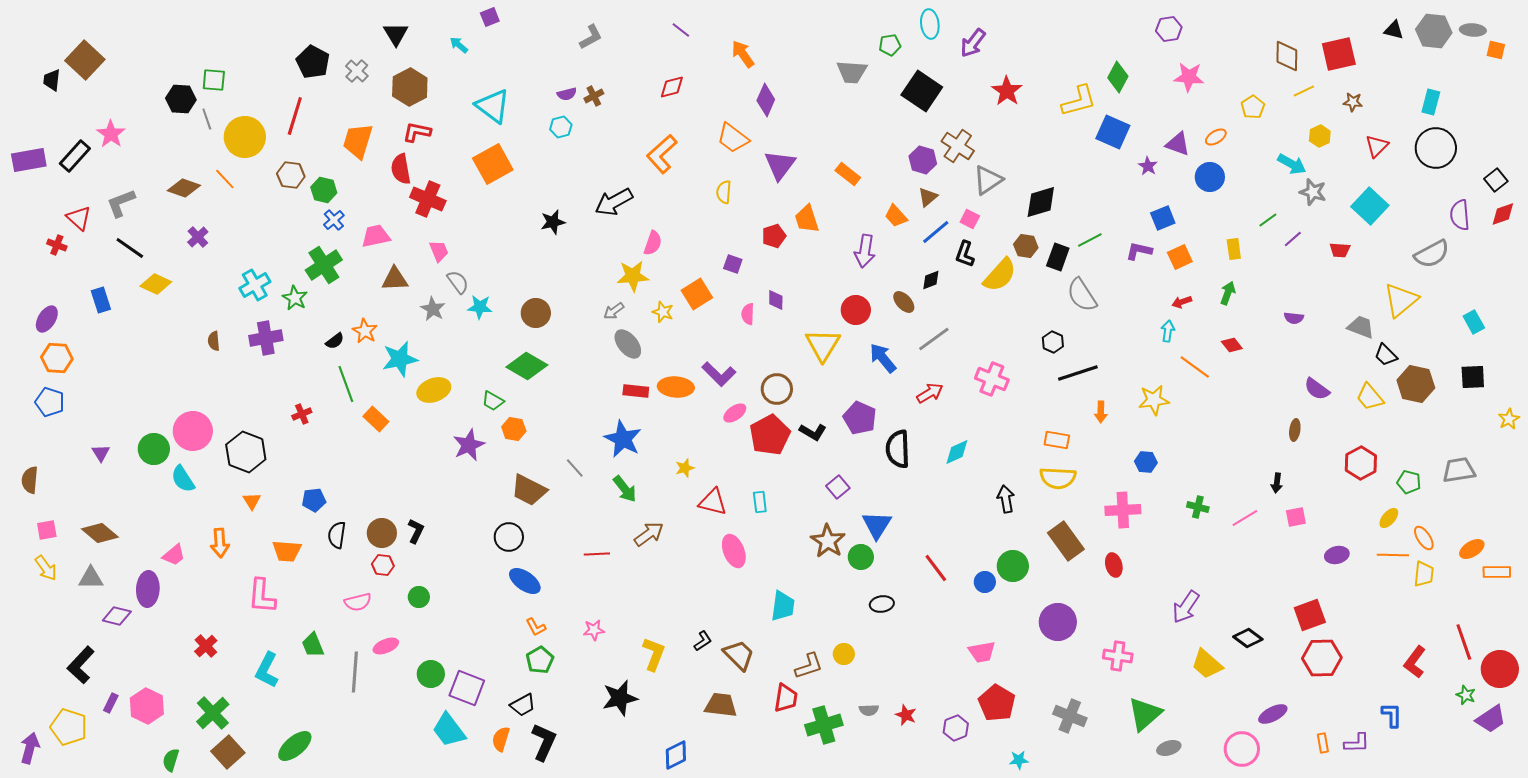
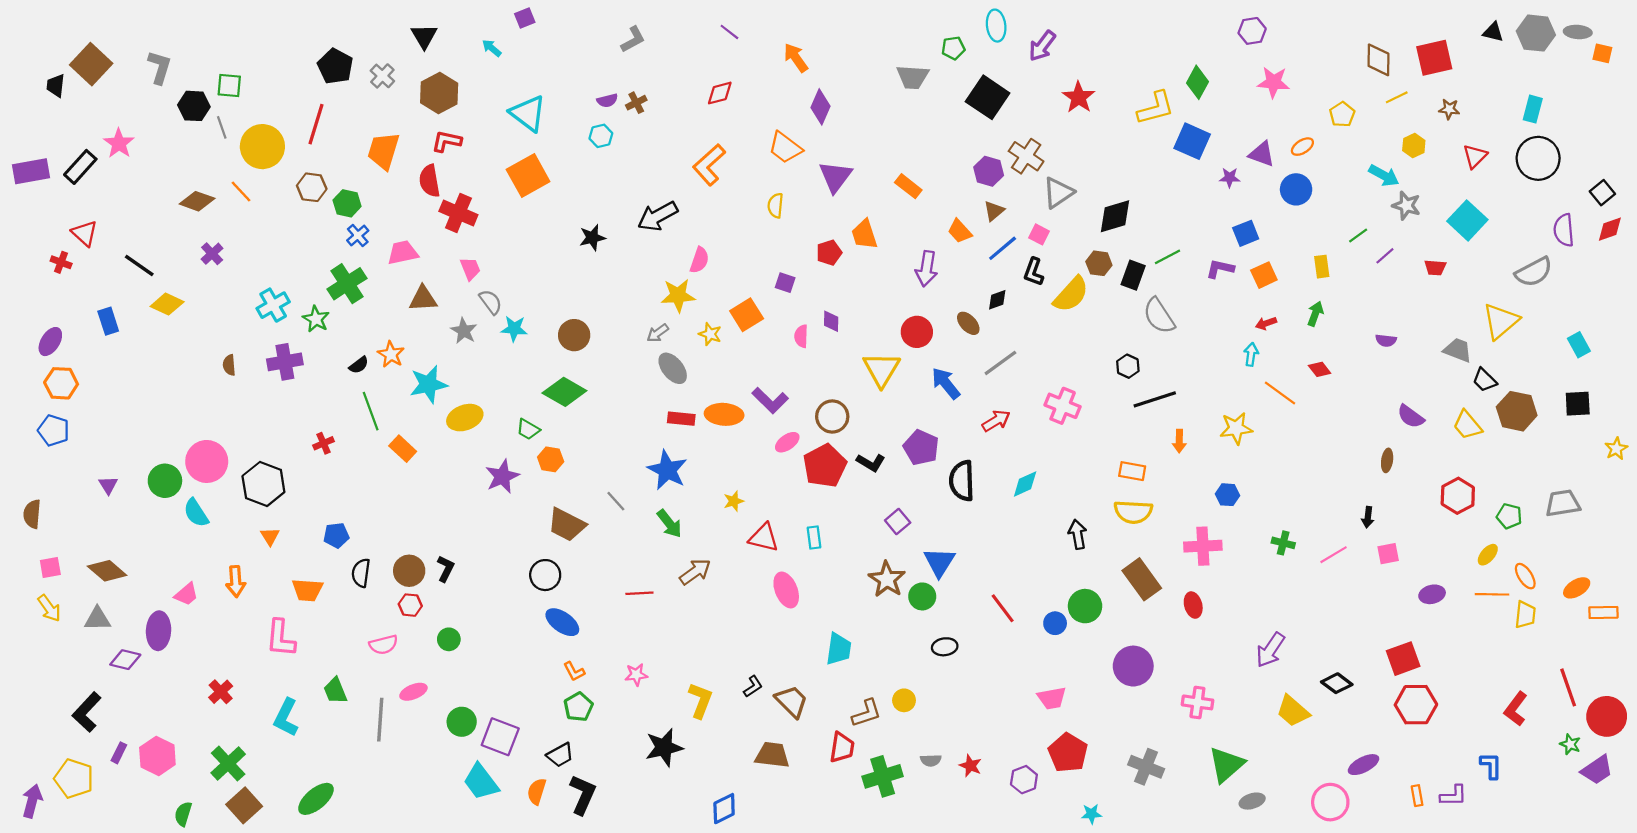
purple star: (1148, 166) -> (1230, 178), turned -30
gray L-shape: (121, 203) -> (160, 67), moved, turned 128

